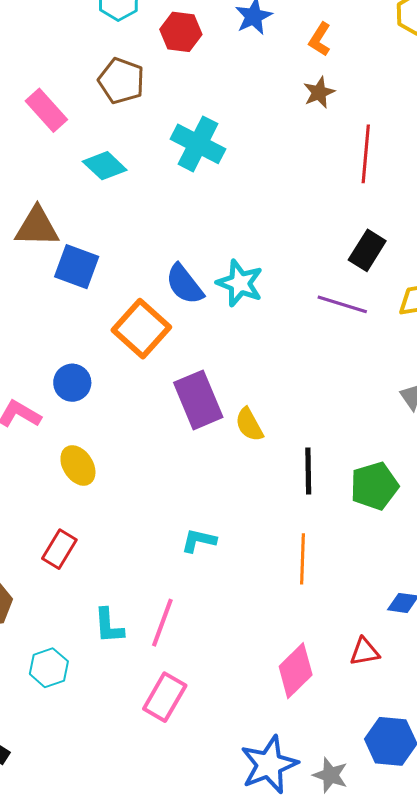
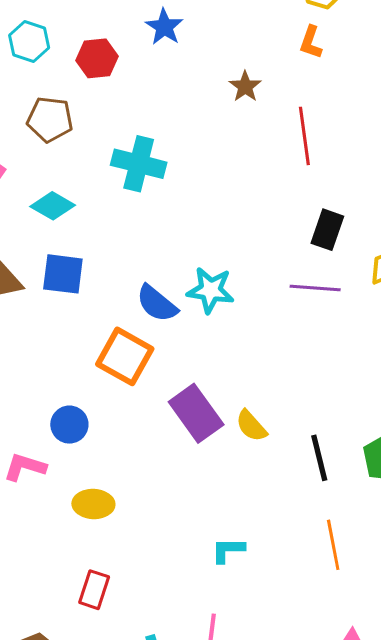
orange L-shape: (320, 39) -> (311, 42), moved
blue square: (77, 267) -> (63, 274), moved
yellow ellipse: (78, 465) -> (93, 504), turned -42

